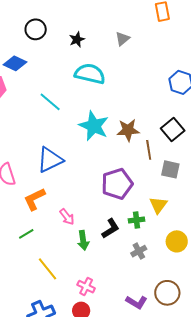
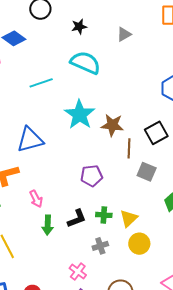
cyan line: (50, 102) -> (41, 83), turned -70
purple pentagon: (117, 184) -> (91, 176), size x0.7
yellow triangle: (158, 205) -> (129, 218), moved
pink cross: (86, 287) -> (78, 272), moved

